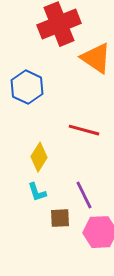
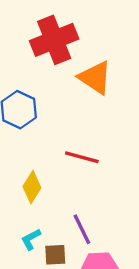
cyan L-shape: (37, 192) -> (31, 239), moved, turned 80

